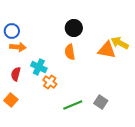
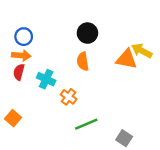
blue circle: (12, 31) -> (24, 37), moved
red semicircle: (16, 74) -> (19, 72), moved
orange cross: (50, 82) -> (69, 97), moved
gray square: (101, 102) -> (124, 138), moved

